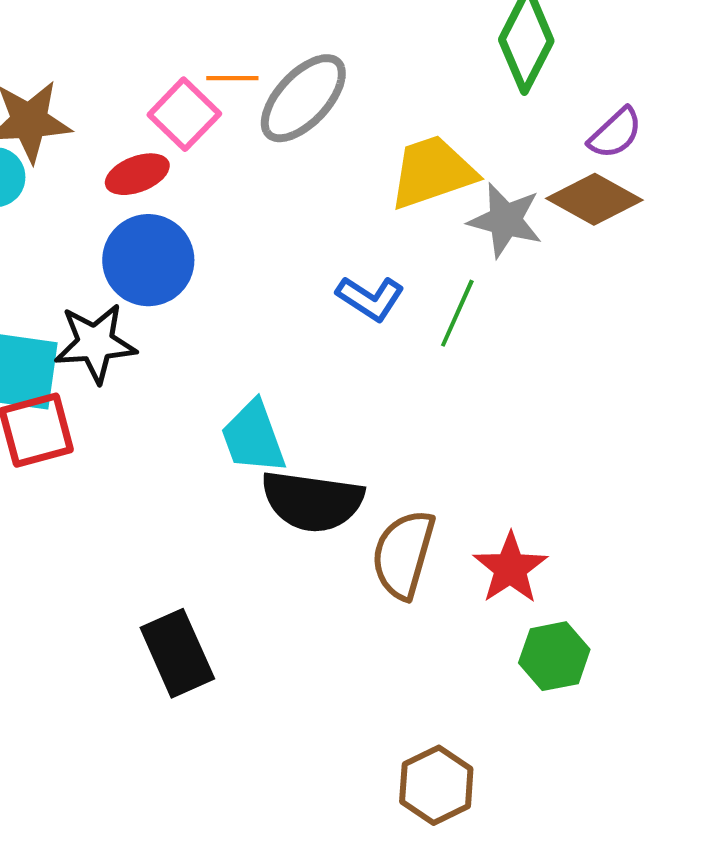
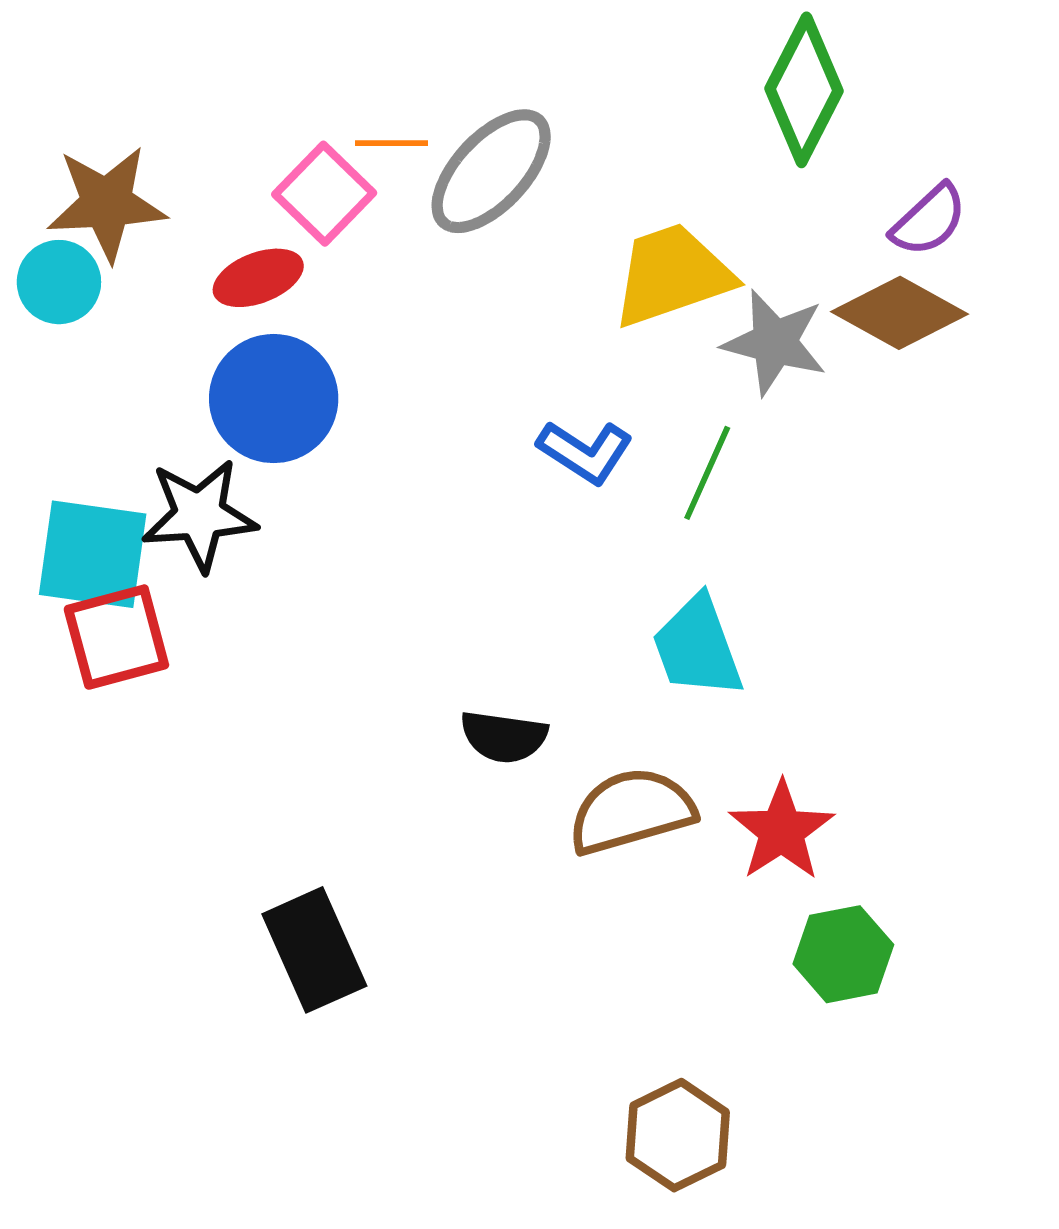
cyan trapezoid: (253, 437) -> (697, 647), moved
black semicircle: (312, 501) -> (504, 737), size x0.6
brown semicircle: (403, 554) -> (631, 811), turned 58

